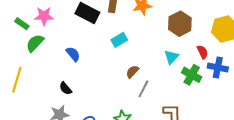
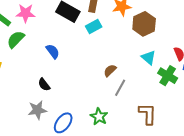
brown hexagon: (180, 24) -> (144, 24), moved
cyan rectangle: (119, 40) -> (94, 27), moved
cyan triangle: (171, 57) -> (149, 58), turned -35

